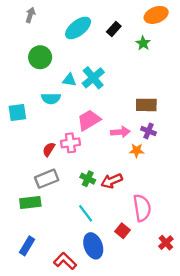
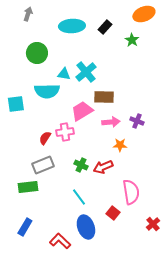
cyan ellipse: (78, 28) -> (72, 26), turned 35
cyan semicircle: (51, 98) -> (47, 91), size x1.4
brown rectangle: (146, 105) -> (104, 97), moved
orange star: (137, 150) -> (120, 145), moved

